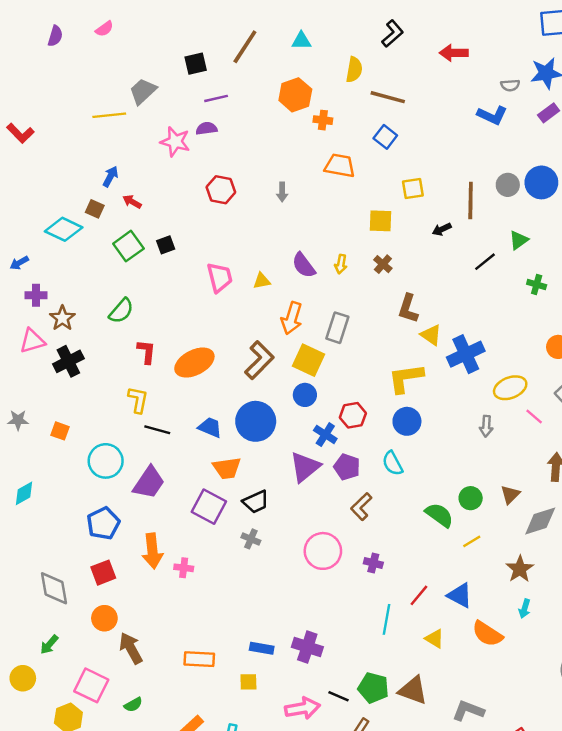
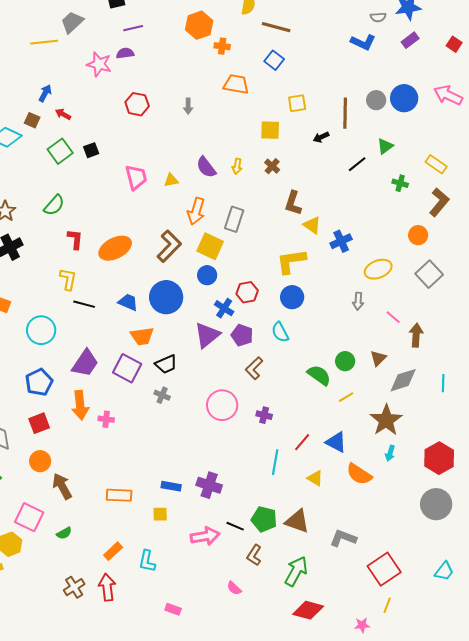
blue cross: (466, 354) -> (341, 241), size x0.7
pink line: (534, 417) -> (393, 317), moved
purple trapezoid: (149, 483) -> (85, 363), moved
brown star: (520, 569) -> (386, 420), size x1.4

